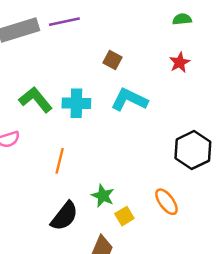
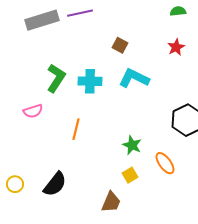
green L-shape: (36, 100) -> (56, 78), turned 72
green star: (103, 196) -> (132, 145), moved
black semicircle: (64, 216) -> (55, 184), moved

